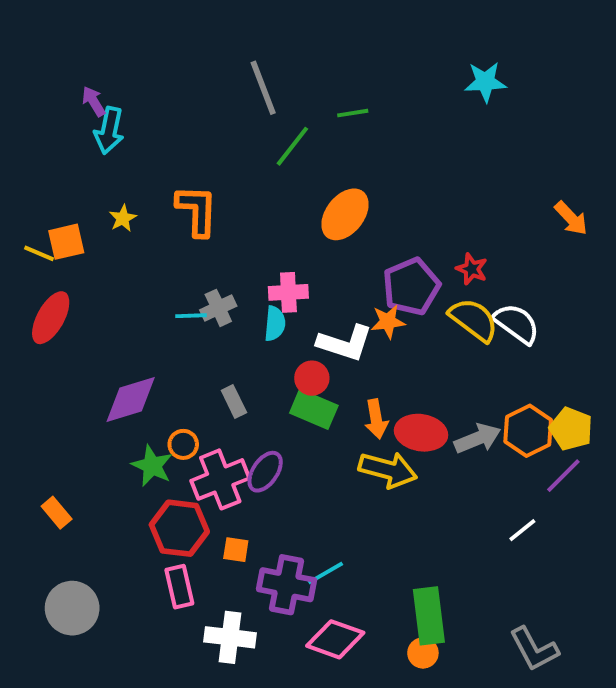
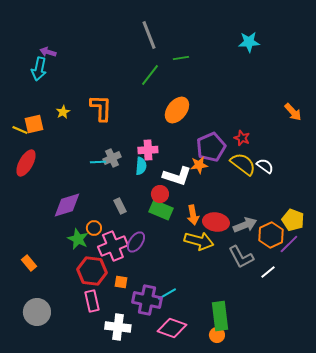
gray line: (263, 88) -> (149, 35), moved
purple arrow: (94, 101) -> (48, 52), turned -42
cyan arrow: (109, 131) -> (39, 69), moved
white semicircle: (517, 324) -> (265, 166), size x0.7
orange hexagon: (528, 431) -> (271, 235), moved
gray L-shape: (534, 649) -> (241, 257), moved

